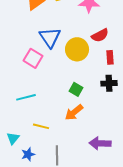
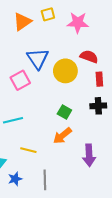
red semicircle: (100, 35) -> (89, 57), turned -132
pink square: (33, 58) -> (20, 80), turned 30
purple arrow: (100, 143) -> (89, 155), moved, turned -95

